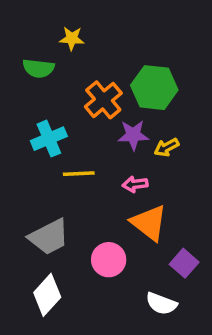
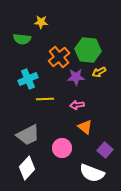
yellow arrow: (167, 147) -> (99, 72), moved
orange triangle: (149, 223) -> (85, 127), size x0.7
white semicircle: (161, 304) -> (92, 173), size x1.4

